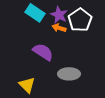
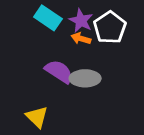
gray ellipse: (69, 74) -> (85, 78), moved

